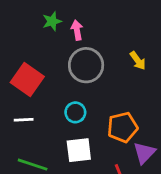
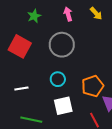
pink arrow: (77, 30) -> (68, 14), moved
yellow arrow: (138, 61) -> (96, 14), moved
red square: (27, 79) -> (20, 46), moved

